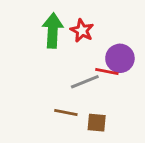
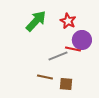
green arrow: (53, 31) -> (36, 21), turned 40
red star: (82, 31) -> (68, 21), moved

